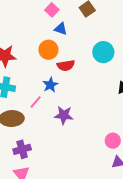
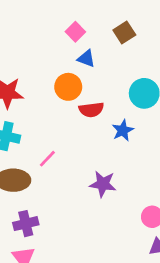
blue star: (50, 85) -> (123, 130), moved
purple star: (64, 115) -> (103, 184), moved

